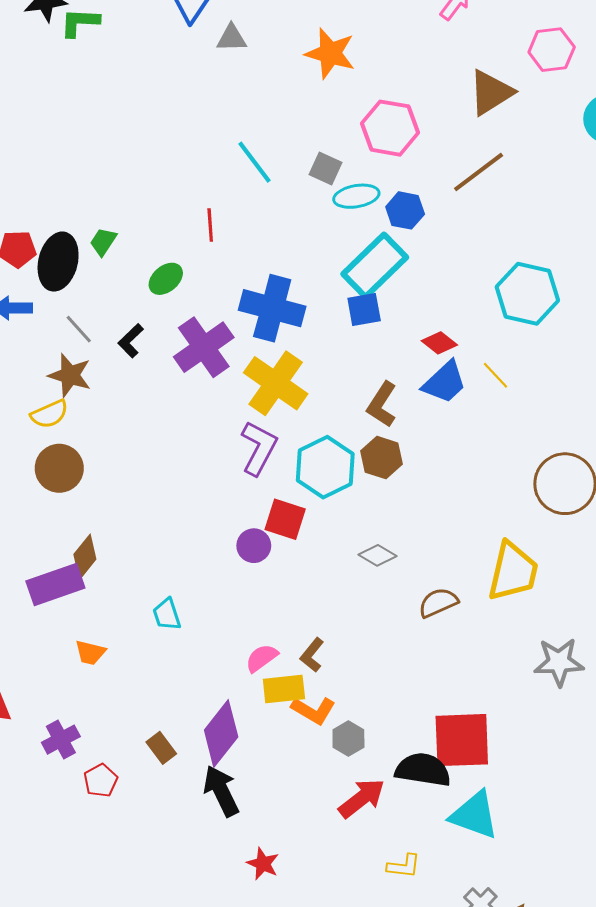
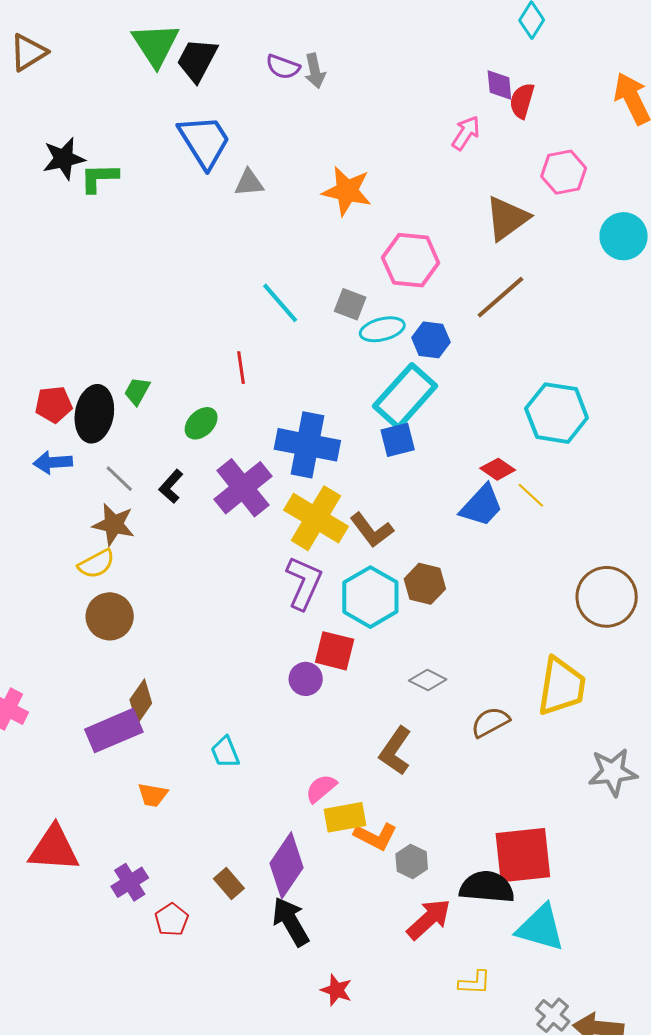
red diamond: (439, 343) -> (498, 469), moved
brown L-shape: (382, 404) -> (372, 530), moved, turned -66
brown L-shape: (312, 655) -> (395, 751), moved, size x1.4

